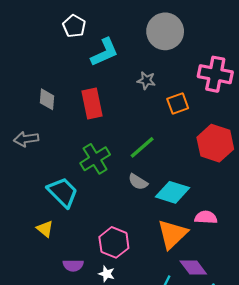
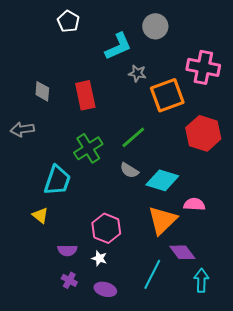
gray circle: (165, 31) -> (155, 26), size x0.7
cyan L-shape: (105, 52) -> (118, 46), moved
orange square: (178, 103) -> (167, 95), size x1.6
cyan trapezoid: (63, 192) -> (57, 180), turned 64

